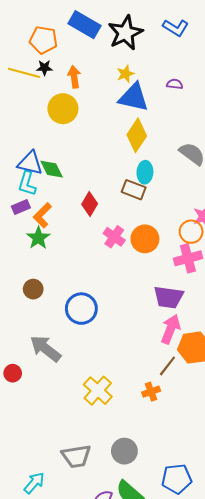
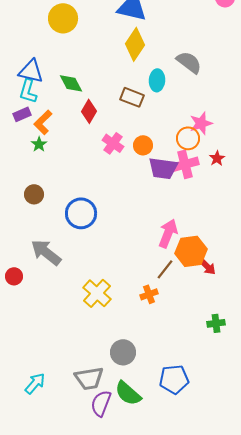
green diamond: (52, 169) -> (71, 83), moved
cyan ellipse: (145, 172) -> (157, 80), moved
green star: (38, 238) -> (39, 144), size x0.7
orange circle: (145, 239) -> (143, 145), size x0.7
purple trapezoid: (169, 297) -> (163, 168), moved
gray trapezoid: (76, 456) -> (89, 378), moved

